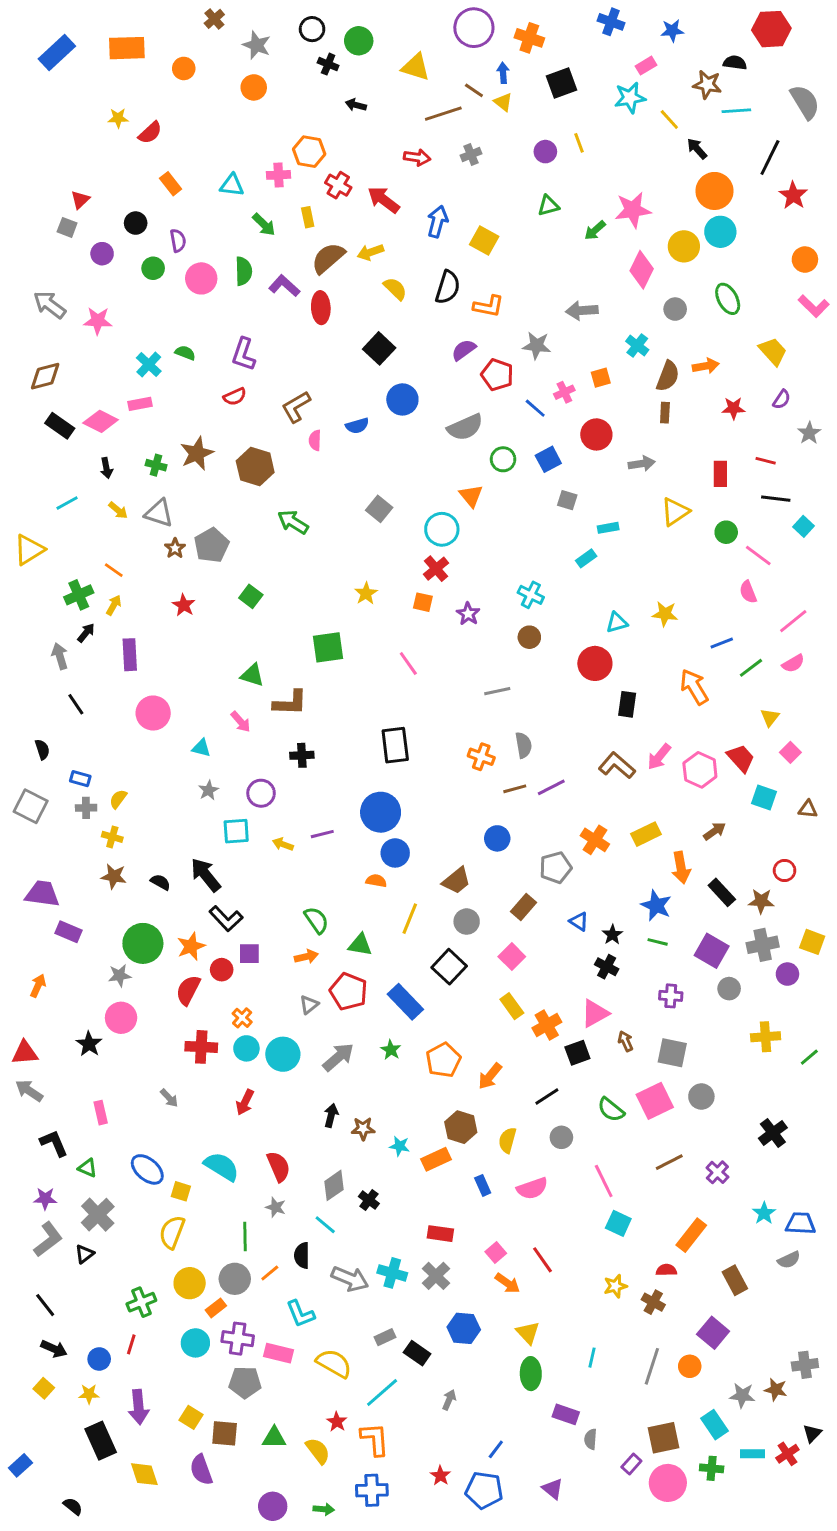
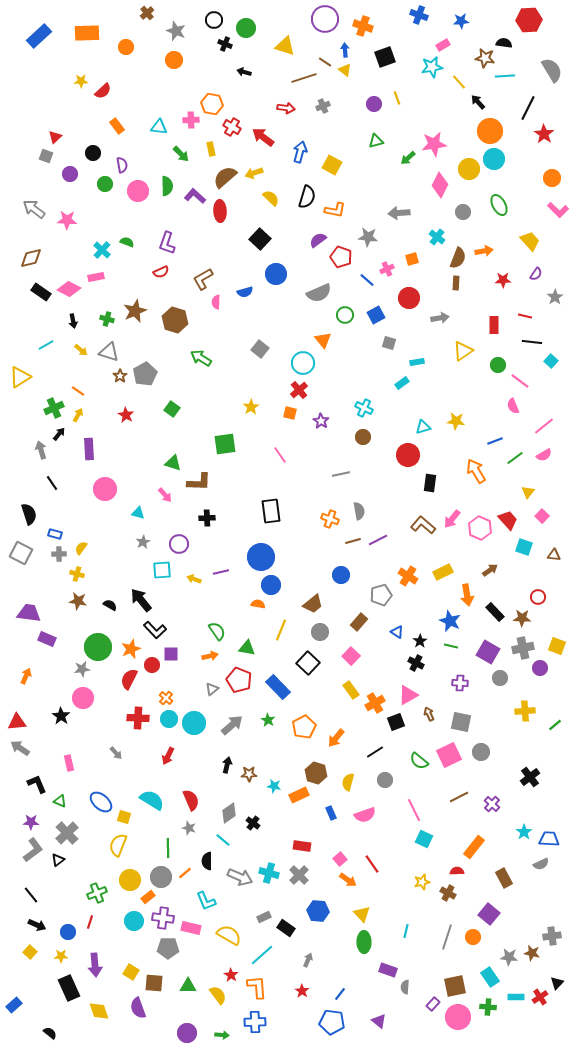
black semicircle: (42, 749) -> (29, 514), size x1.5
red star: (440, 1476) -> (302, 991), moved

